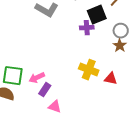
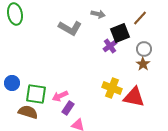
purple cross: (87, 28) -> (110, 46), turned -32
red triangle: (111, 79) -> (134, 97), size x1.6

